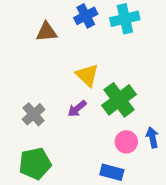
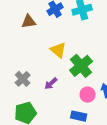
purple arrow: (77, 109) -> (51, 83), moved

